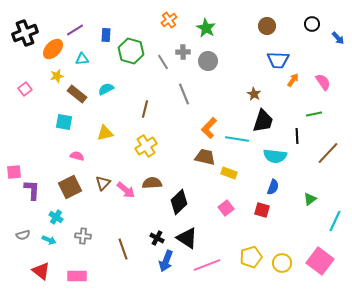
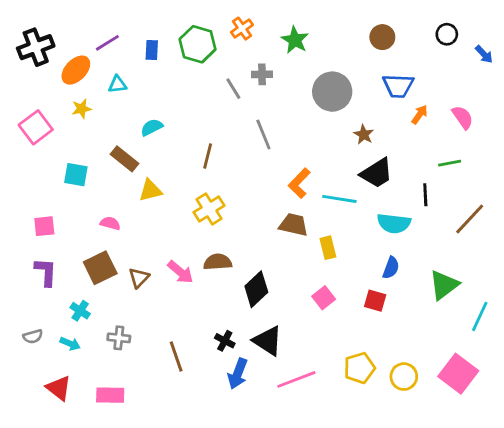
green hexagon: (131, 51) -> (198, 44), moved
gray circle: (208, 61) -> (332, 92), moved, size x1.4
pink square: (25, 89) -> (36, 127), size x1.6
brown rectangle: (77, 94) -> (125, 159), moved
black trapezoid: (263, 121) -> (377, 173), turned 40
cyan square: (64, 122) -> (76, 175), moved
pink square: (14, 172) -> (44, 226), moved
yellow rectangle: (229, 173) -> (328, 248), turned 56
brown triangle: (103, 183) -> (139, 278), moved
green triangle: (310, 199) -> (444, 285), size x1.6

